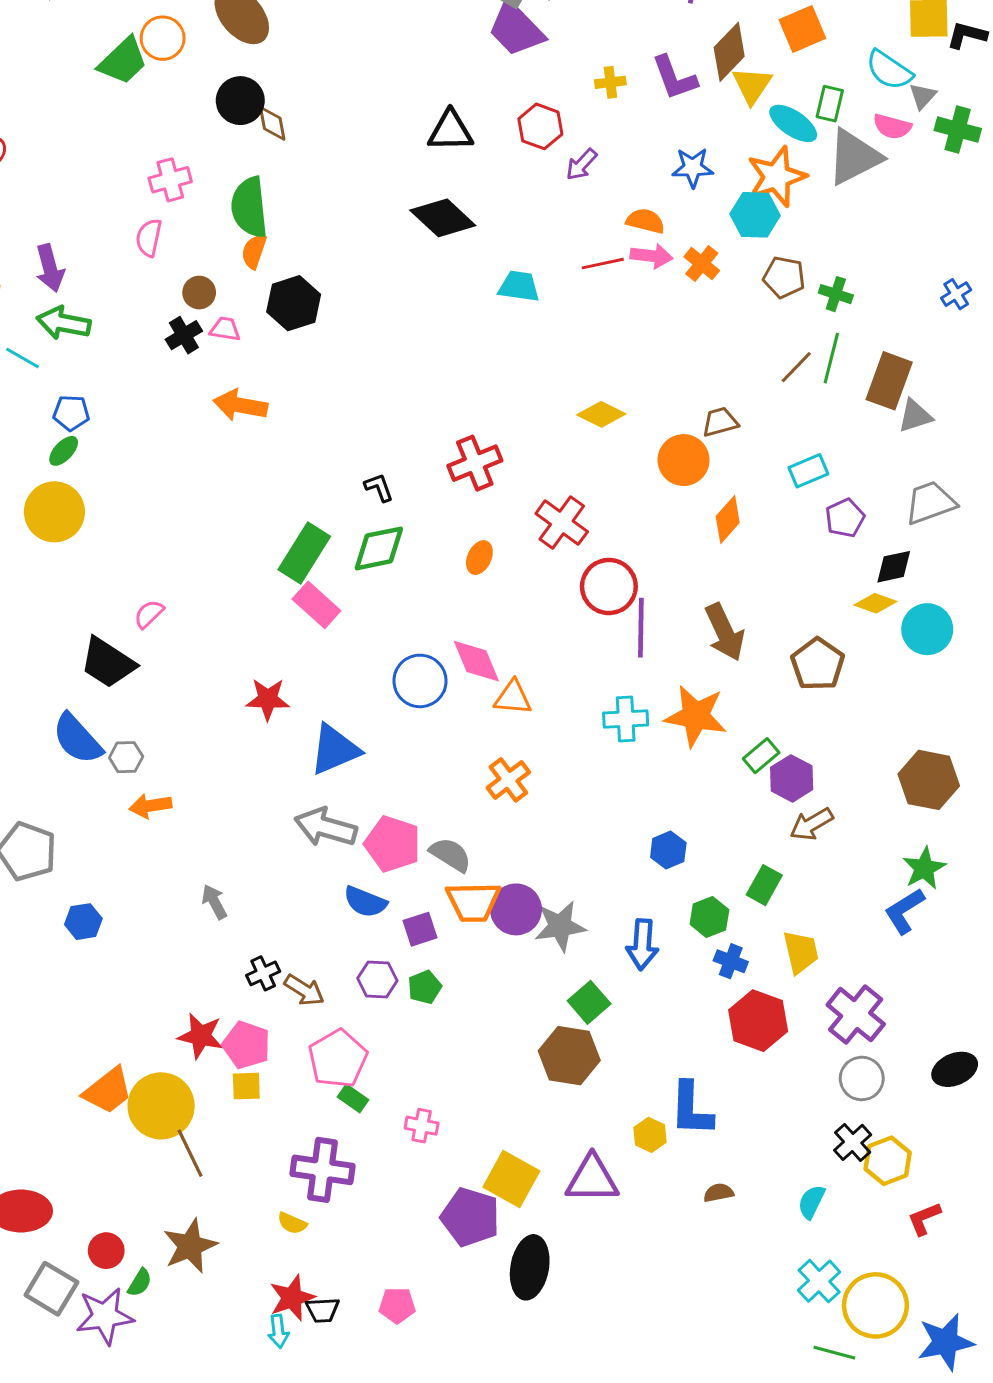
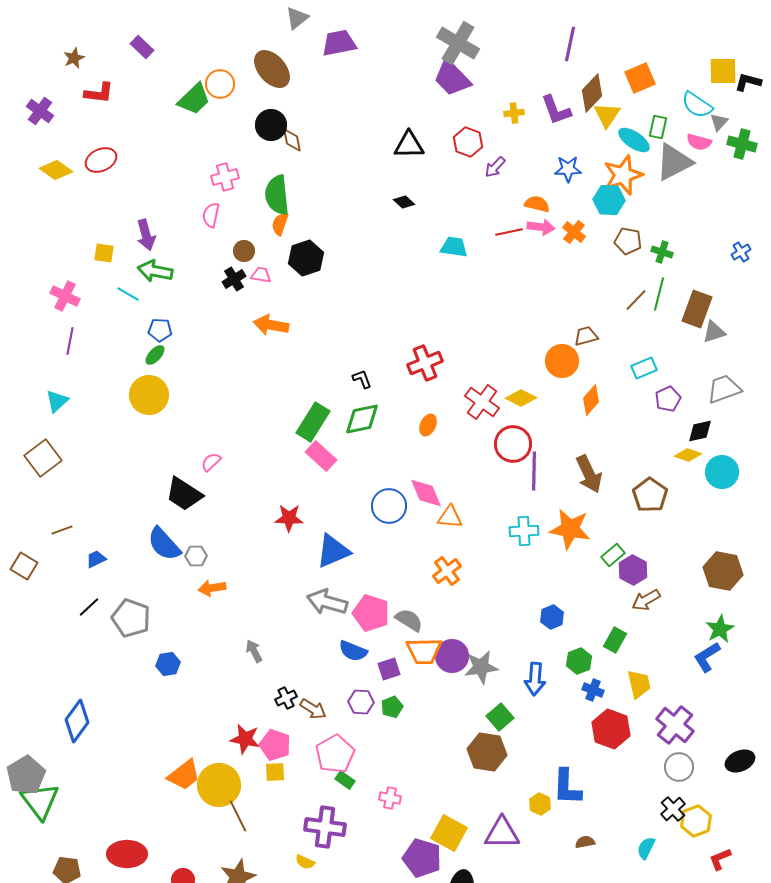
black diamond: (443, 218) -> (404, 202), size x0.5
yellow diamond: (601, 414) -> (521, 398), moved

